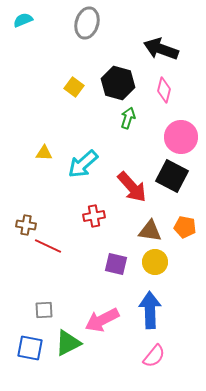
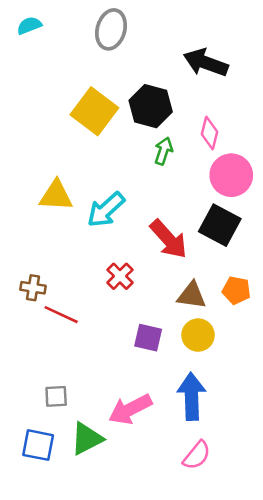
yellow square: (74, 87) -> (94, 111), size x1.8
pink diamond: (164, 90) -> (210, 133), moved
yellow triangle: (44, 153) -> (56, 196), size x1.6
red cross: (94, 216) -> (120, 276), turned -35

